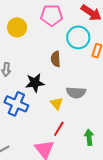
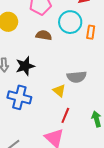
brown semicircle: (56, 59) -> (44, 35), moved, turned 112
black star: (35, 83) -> (25, 66), moved

